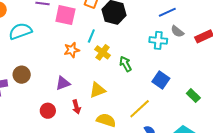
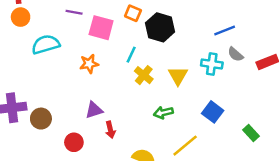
orange star: (72, 50) -> (89, 64), moved
green arrow: (125, 64) -> (163, 113), moved, turned -77
brown circle: (22, 75) -> (41, 119), moved
yellow triangle: (97, 90) -> (178, 76), moved, turned -42
red arrow: (76, 107) -> (110, 130), moved

